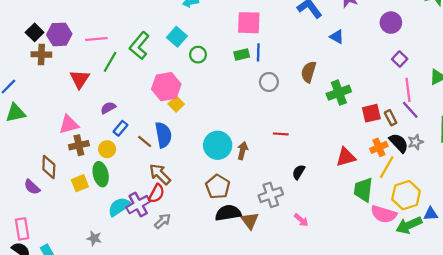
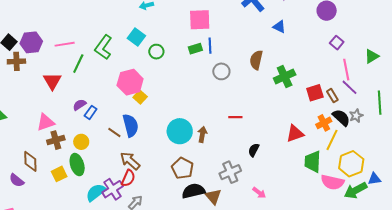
blue rectangle: (120, 128) -> (91, 112), moved

